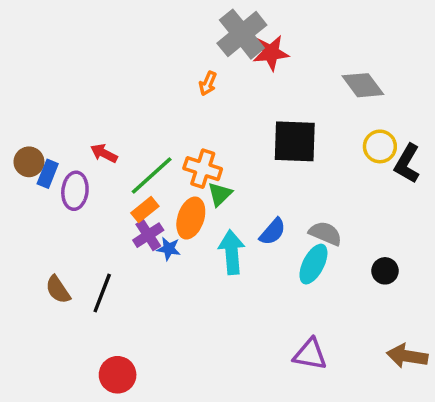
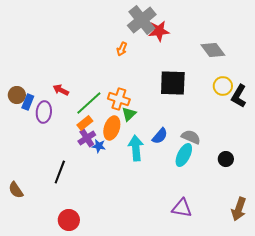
brown semicircle: (58, 290) -> (16, 190), moved
brown arrow: (407, 356) -> (239, 209), turned -80

